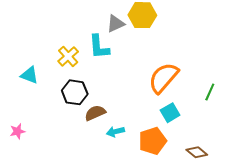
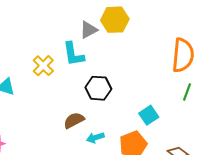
orange semicircle: (164, 78) -> (183, 55), moved, turned 148
black hexagon: (75, 92) -> (98, 88), moved

